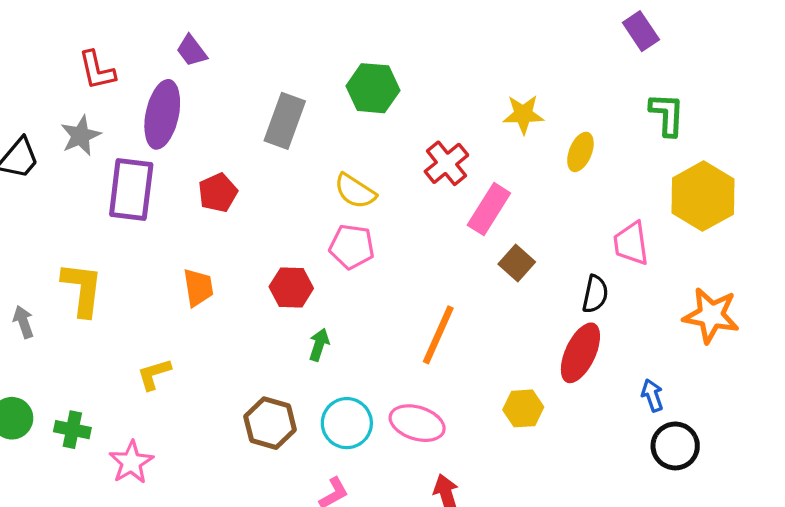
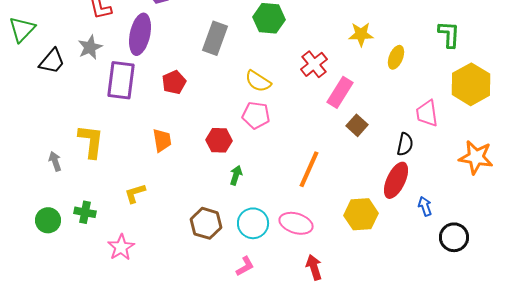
blue arrow: (652, 395) -> (425, 206), moved
yellow hexagon: (523, 408) -> (361, 214), size x1.4
green cross: (72, 430) -> (85, 212), moved

